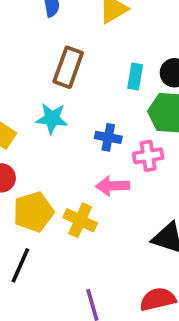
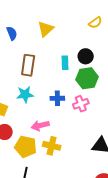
pink arrow: (113, 186) -> (40, 126), moved
yellow pentagon: (33, 212) -> (26, 147), turned -30

